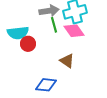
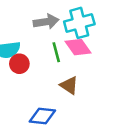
green line: (54, 25) -> (56, 52), moved

